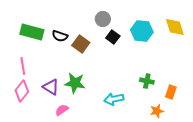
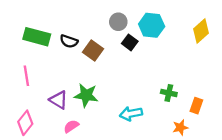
yellow diamond: (175, 27) -> (201, 31), turned 65
cyan hexagon: (142, 31) -> (152, 25), moved
pink diamond: (22, 91) -> (25, 123), moved

